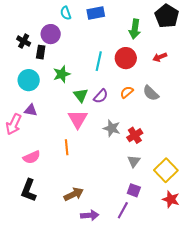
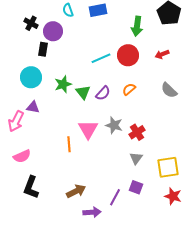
black cross: (24, 41) -> (31, 23), moved
cyan line: (99, 61) -> (101, 58), turned 54
green star: (62, 74) -> (63, 84), moved
gray semicircle: (151, 93) -> (169, 90), moved
pink triangle: (78, 119) -> (88, 129), moved
pink semicircle: (32, 157) -> (22, 156), moved
yellow square: (166, 170) -> (168, 167), turned 35
purple line: (123, 210) -> (115, 197), moved

